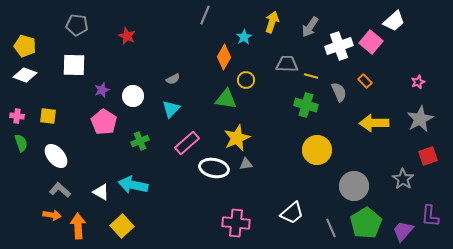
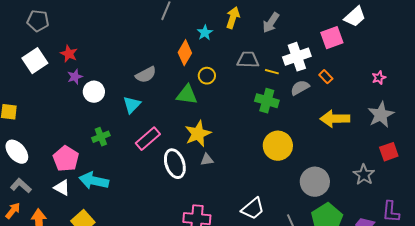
red star: (127, 36) -> (69, 54), moved
pink square: (371, 42) -> (332, 38), turned 30
white cross: (339, 46) -> (297, 57), moved
white square: (74, 65) -> (35, 61), turned -35
gray semicircle: (173, 79) -> (146, 75), moved, size x1.5
purple star: (102, 90) -> (75, 77), moved
gray semicircle: (339, 92) -> (300, 88), turned -96
pink pentagon: (104, 122) -> (66, 159), moved
white ellipse: (214, 168) -> (175, 164), turned 60
orange arrow: (52, 215) -> (13, 211), turned -60

